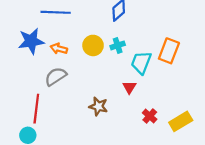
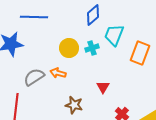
orange arrow: (59, 49) -> (58, 73), moved
cyan trapezoid: (141, 63) -> (114, 35), moved

